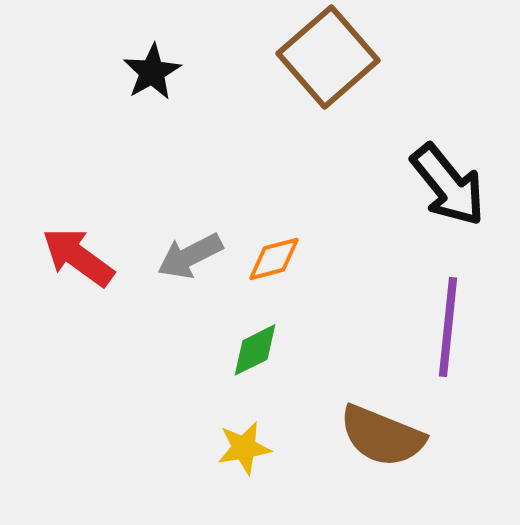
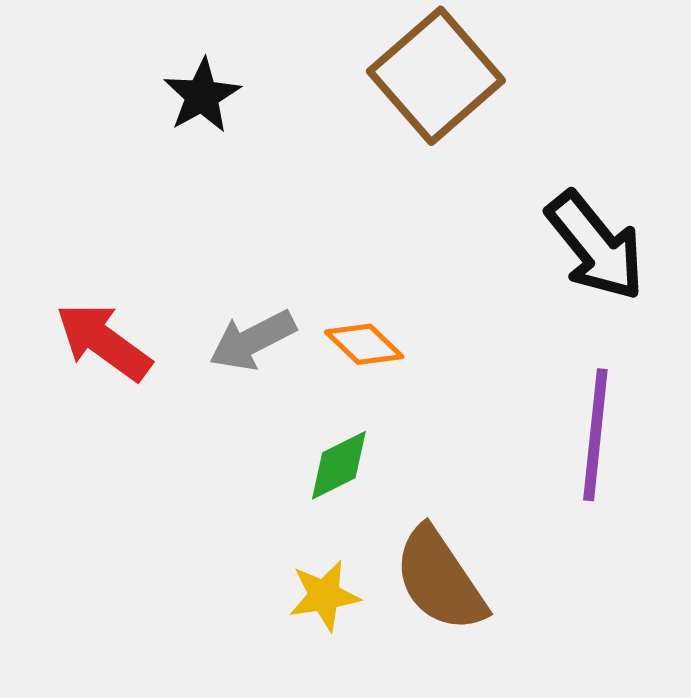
orange diamond: (274, 259) -> (364, 344), turned 58
brown semicircle: (382, 436) -> (440, 580), moved, turned 34

